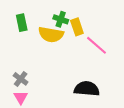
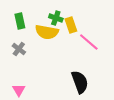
gray cross: (21, 79) -> (19, 49), moved
black semicircle: (87, 89) -> (80, 82), turned 65

